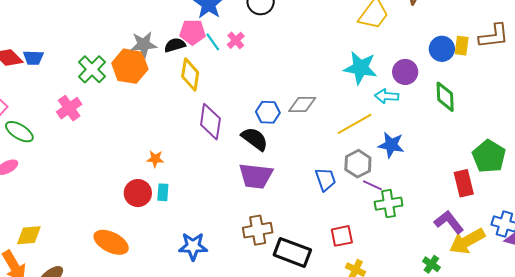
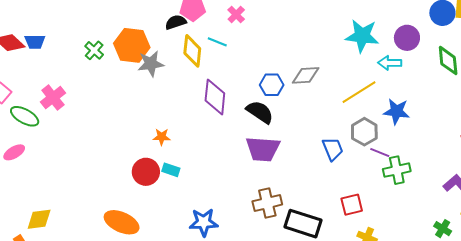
cyan line: (213, 42) -> (217, 42), moved, turned -30
gray star: (144, 45) -> (151, 64), moved
green cross: (92, 69) -> (94, 50), size x0.7
pink cross: (69, 108) -> (53, 98), moved
cyan rectangle: (163, 192) -> (171, 170), turned -72

